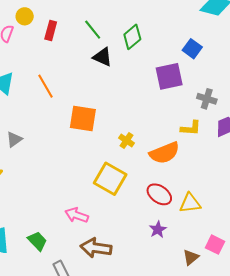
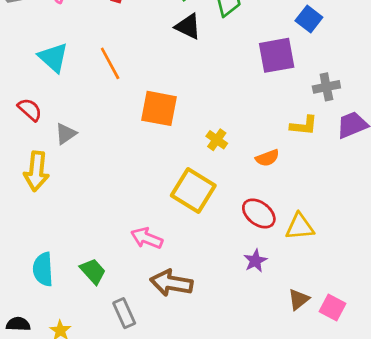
gray cross: (207, 99) -> (326, 87), turned -30
orange semicircle: (164, 153) -> (267, 158), size x0.6
pink square: (215, 245) -> (333, 307), moved

